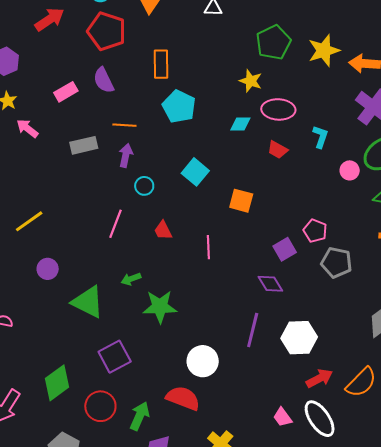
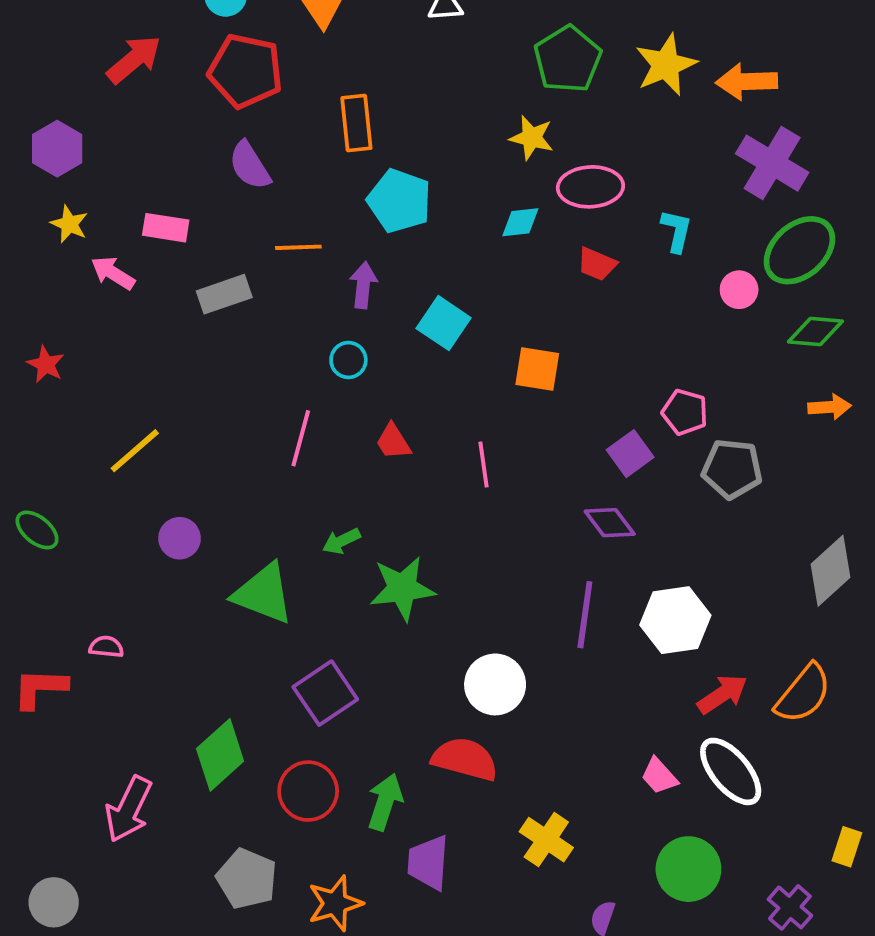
pink rectangle: (66, 92) -> (166, 228), moved, turned 45
purple arrow: (126, 155) -> (363, 285), moved

